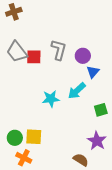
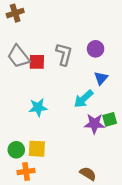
purple circle: (83, 56) -> (96, 49), moved
cyan star: (51, 99) -> (38, 107), moved
purple star: (97, 141) -> (94, 124), moved, turned -30
orange cross: (24, 158) -> (26, 171), turned -35

